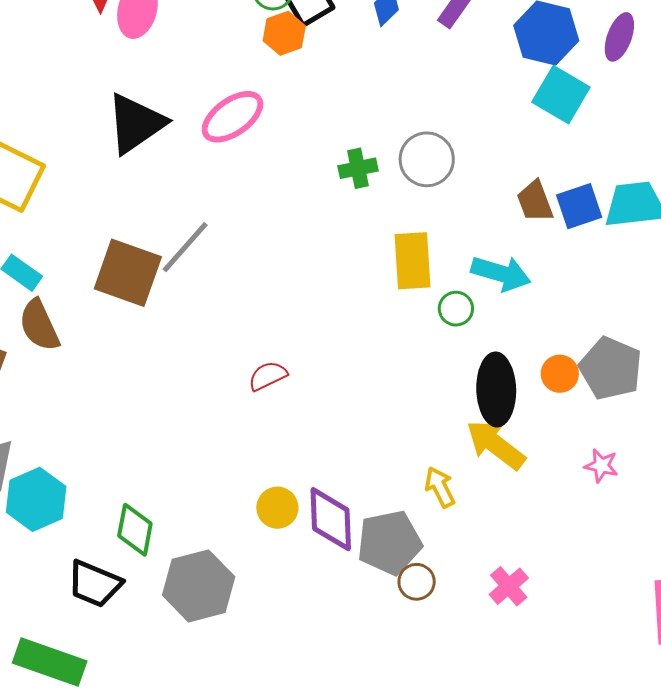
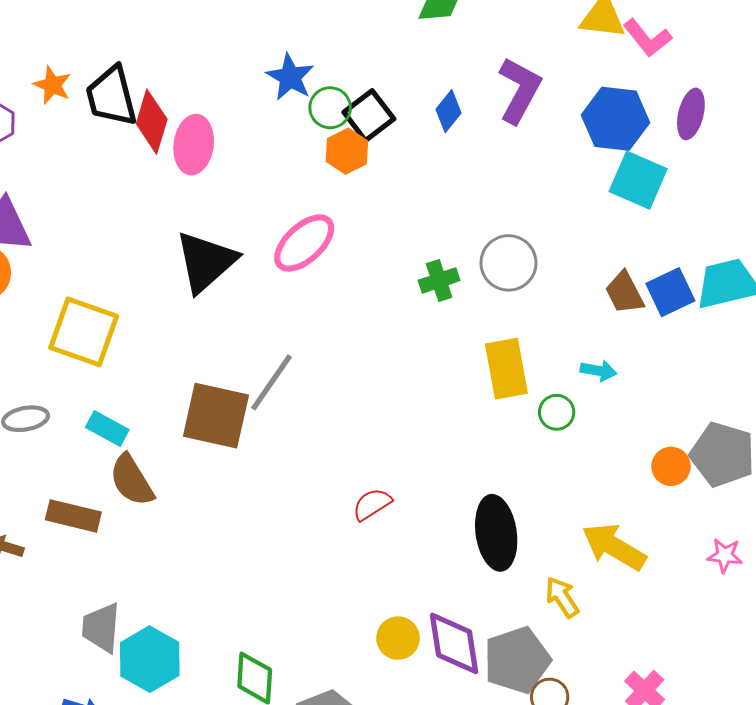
cyan arrow: (501, 273) -> (598, 371), size x0.6
black ellipse: (496, 390) -> (496, 533), moved

